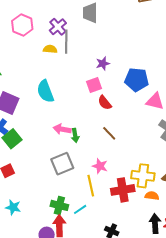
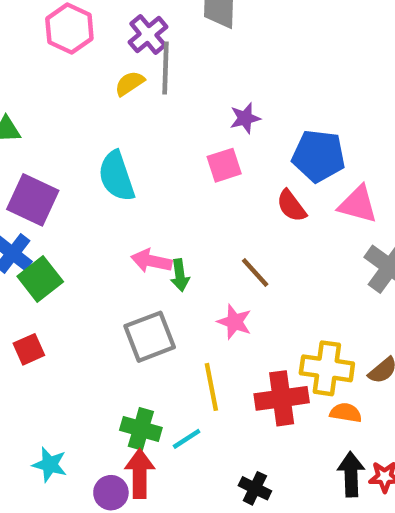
yellow semicircle: (50, 49) -> (130, 83), turned -40
red semicircle: (105, 103) -> (291, 206), moved
pink star: (100, 166) -> (234, 322), moved
cyan star: (13, 207) -> (50, 465), moved

